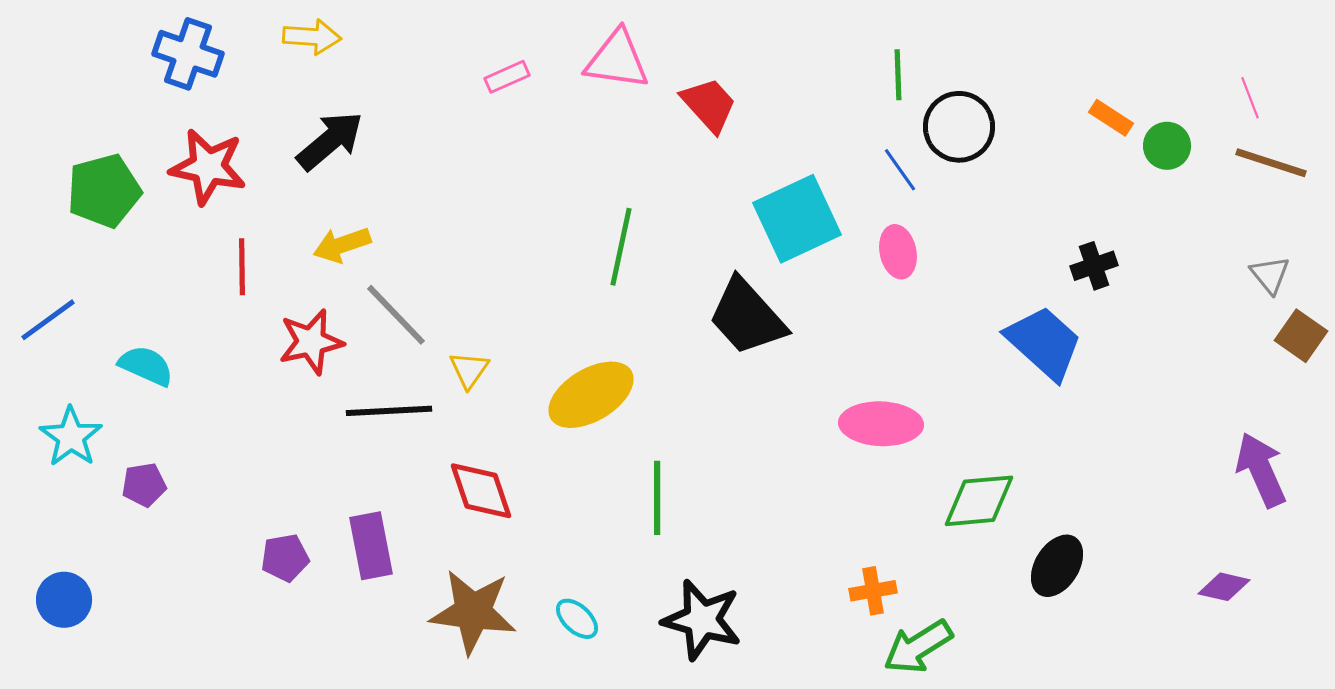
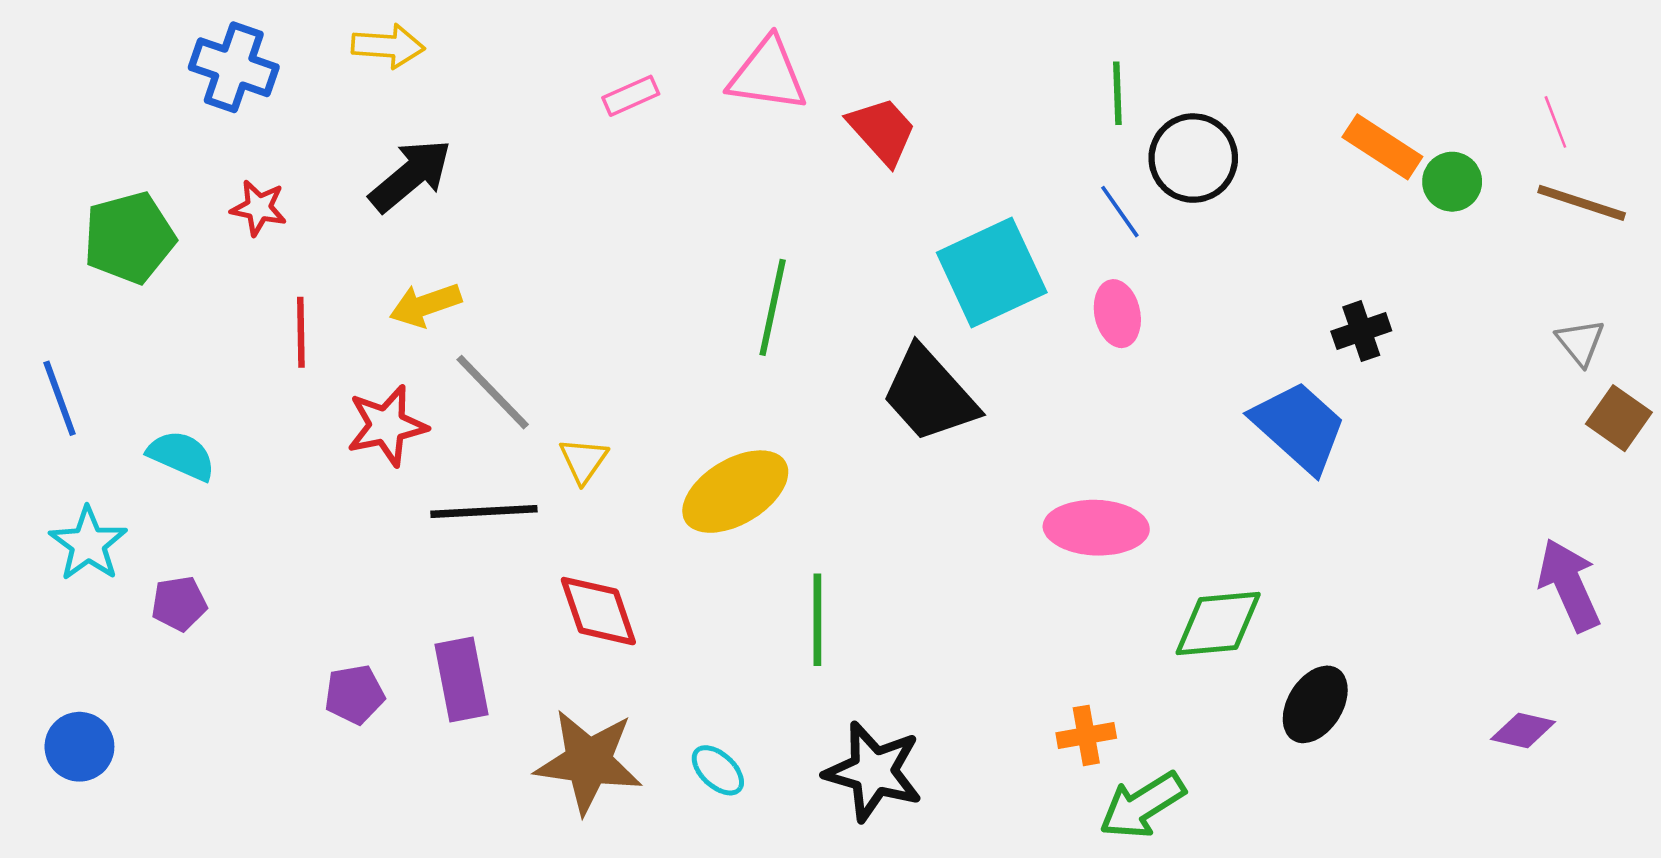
orange rectangle: (1111, 118) -> (1382, 147), size x1.4
red star: (208, 167) -> (259, 208), size x0.6
blue line: (48, 320) -> (60, 398), turned -74

